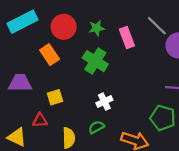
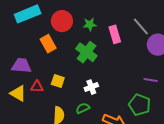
yellow square: (55, 97) -> (58, 81), moved, turned 32
red triangle: (40, 120) -> (37, 87), moved
yellow triangle: (17, 137) -> (18, 93), moved

